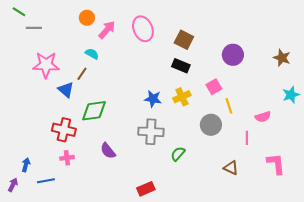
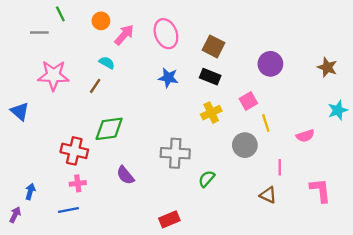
green line: (19, 12) -> (60, 14), moved, turned 32
blue triangle: (66, 90) -> (20, 111), moved
blue star: (153, 99) -> (168, 78), moved
pink line: (247, 138) -> (280, 167), moved
blue line: (46, 181) -> (68, 210), moved

